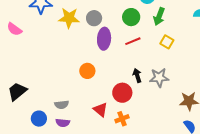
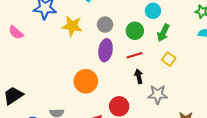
gray circle: (94, 18) -> (105, 25), moved
orange circle: (87, 71) -> (86, 81), size x1.5
black arrow: (137, 75) -> (139, 76), moved

